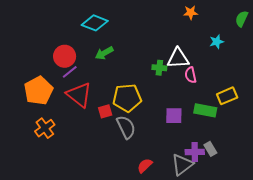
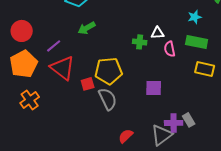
red circle: (65, 56) -> (22, 31), moved
white triangle: (178, 58) -> (158, 33), size x0.6
yellow rectangle: (227, 96) -> (205, 69), turned 36
green rectangle: (205, 110) -> (197, 42), moved

